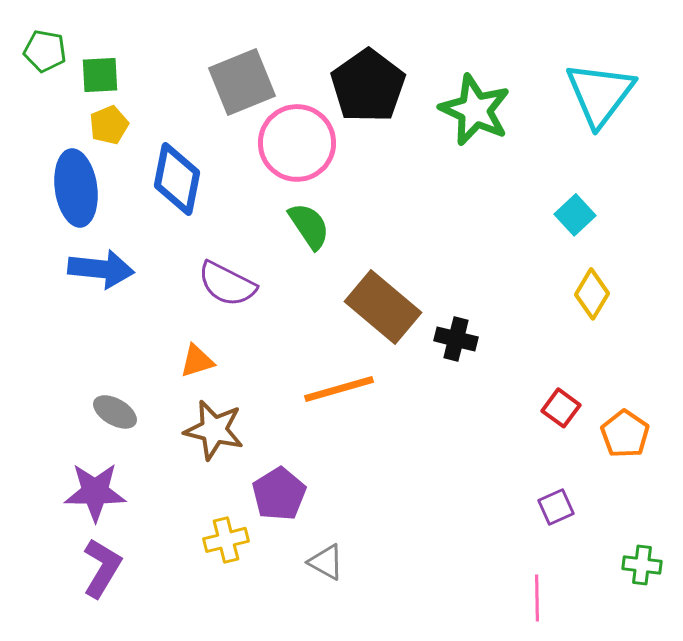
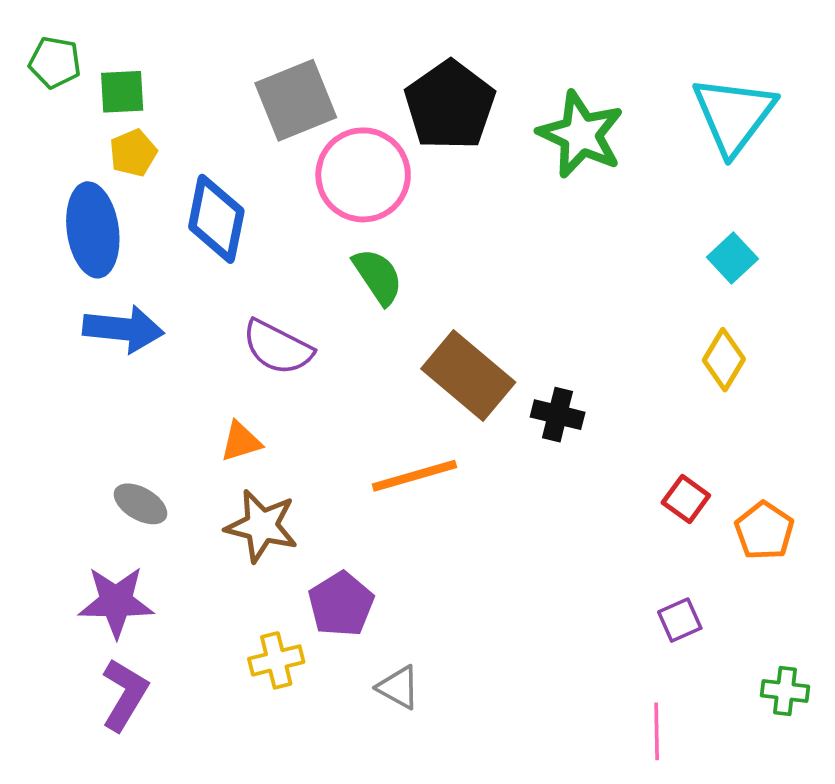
cyan square: (575, 215) -> (732, 258), moved

